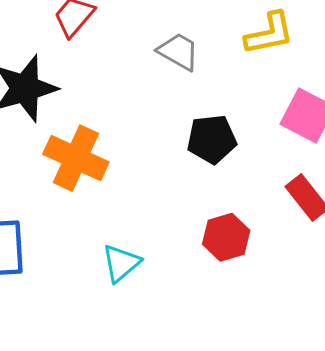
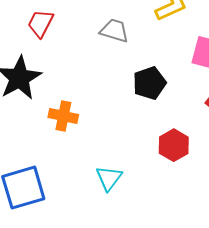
orange cross: (76, 158) -> (63, 116), size x0.7

